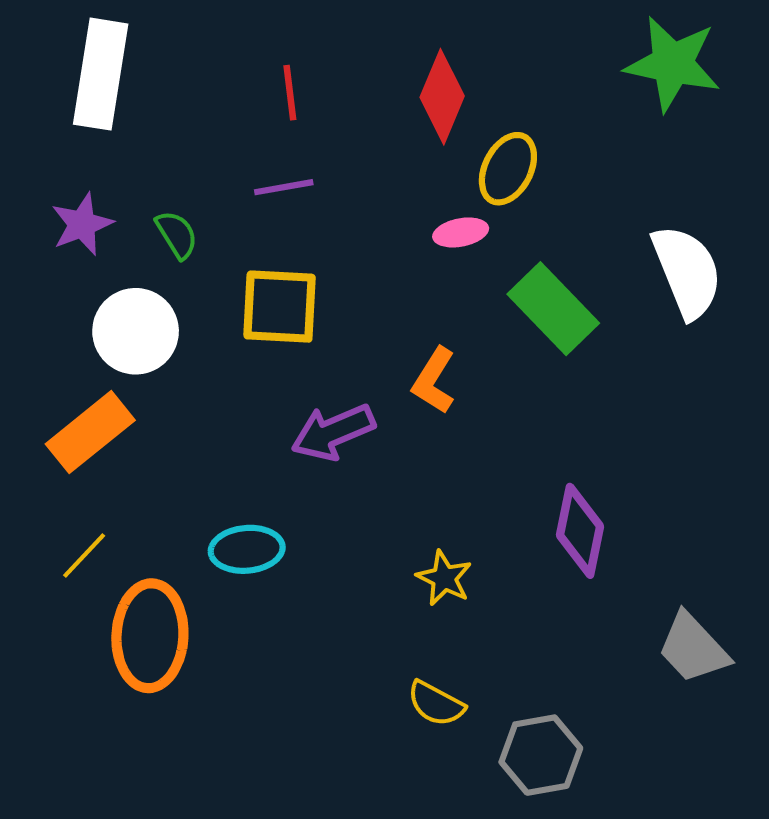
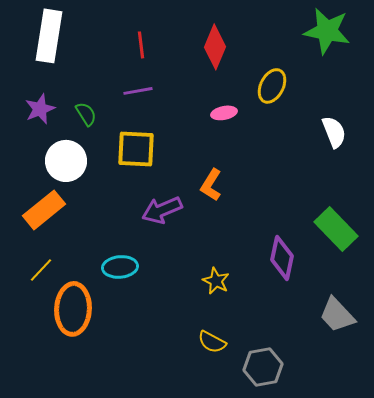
yellow ellipse: (508, 169) -> (272, 86), moved
white semicircle: (687, 272) -> (334, 132), size x0.7
green rectangle: (553, 309) -> (336, 229), moved

